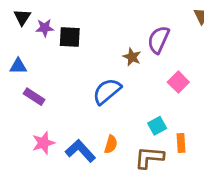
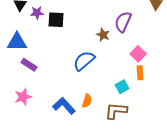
blue triangle: (18, 66) -> (17, 42), size x1.5
pink star: (43, 143) -> (23, 97), moved
orange rectangle: (181, 143) -> (140, 73), moved

